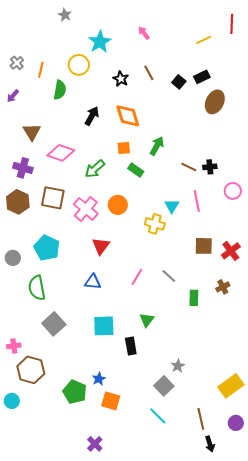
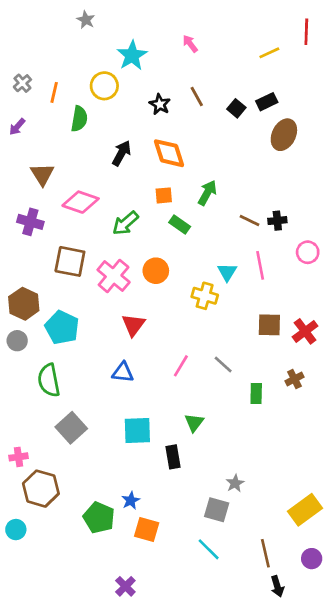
brown hexagon: (18, 202) -> (24, 304), moved
gray square: (164, 386) -> (217, 510), turned -30

